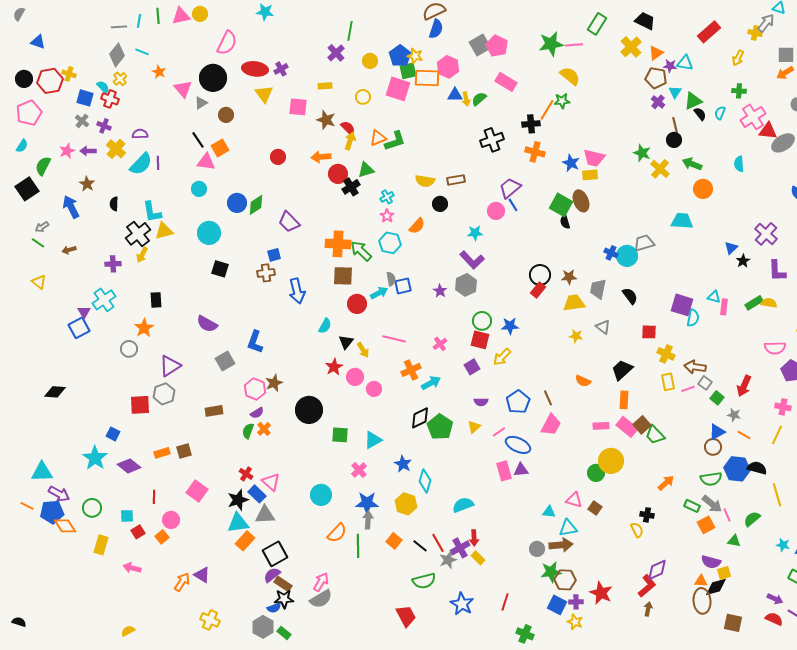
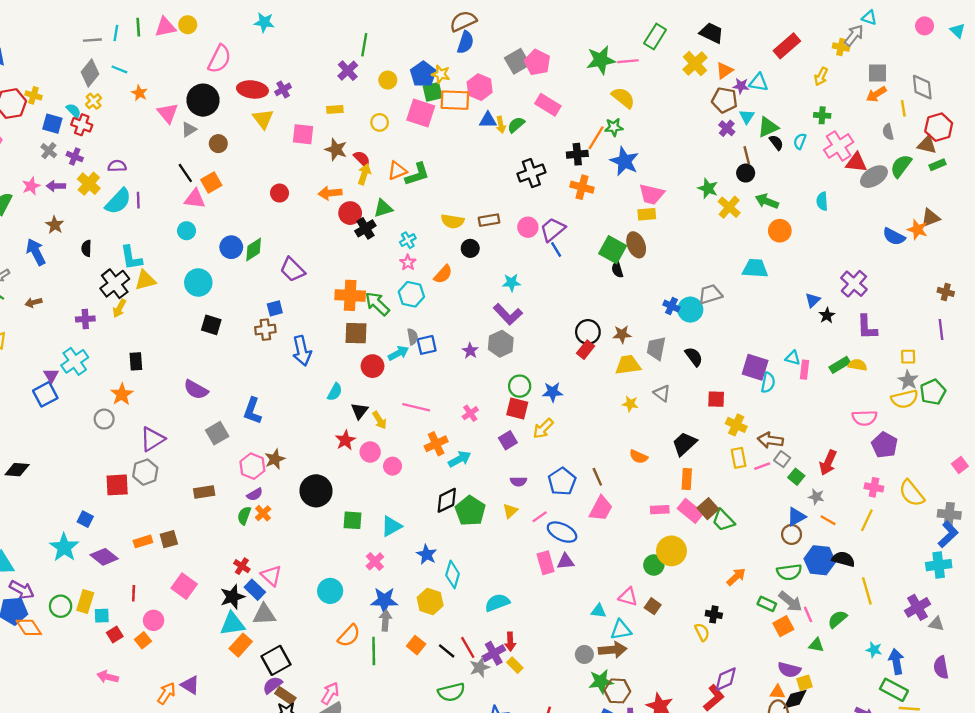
blue star: (571, 163) -> (624, 161), moved, size x1.4
pink circle: (496, 211) -> (528, 227), moved
yellow rectangle: (101, 545) -> (85, 602), moved

